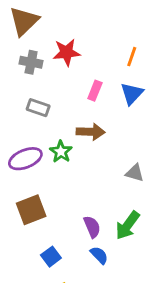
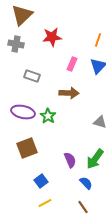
gray cross: (31, 62) -> (16, 44), moved
green star: (61, 152) -> (48, 116), moved
purple ellipse: (25, 159) -> (23, 112), turned 35
blue semicircle: (99, 255) -> (86, 183), moved

